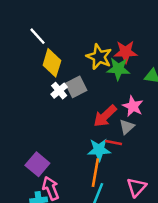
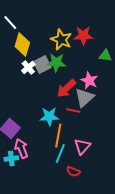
green star: (118, 69) -> (56, 63), moved
gray triangle: (127, 127) -> (84, 98), size x1.5
cyan star: (99, 150) -> (49, 117), moved
pink triangle: (136, 187) -> (82, 147), moved

